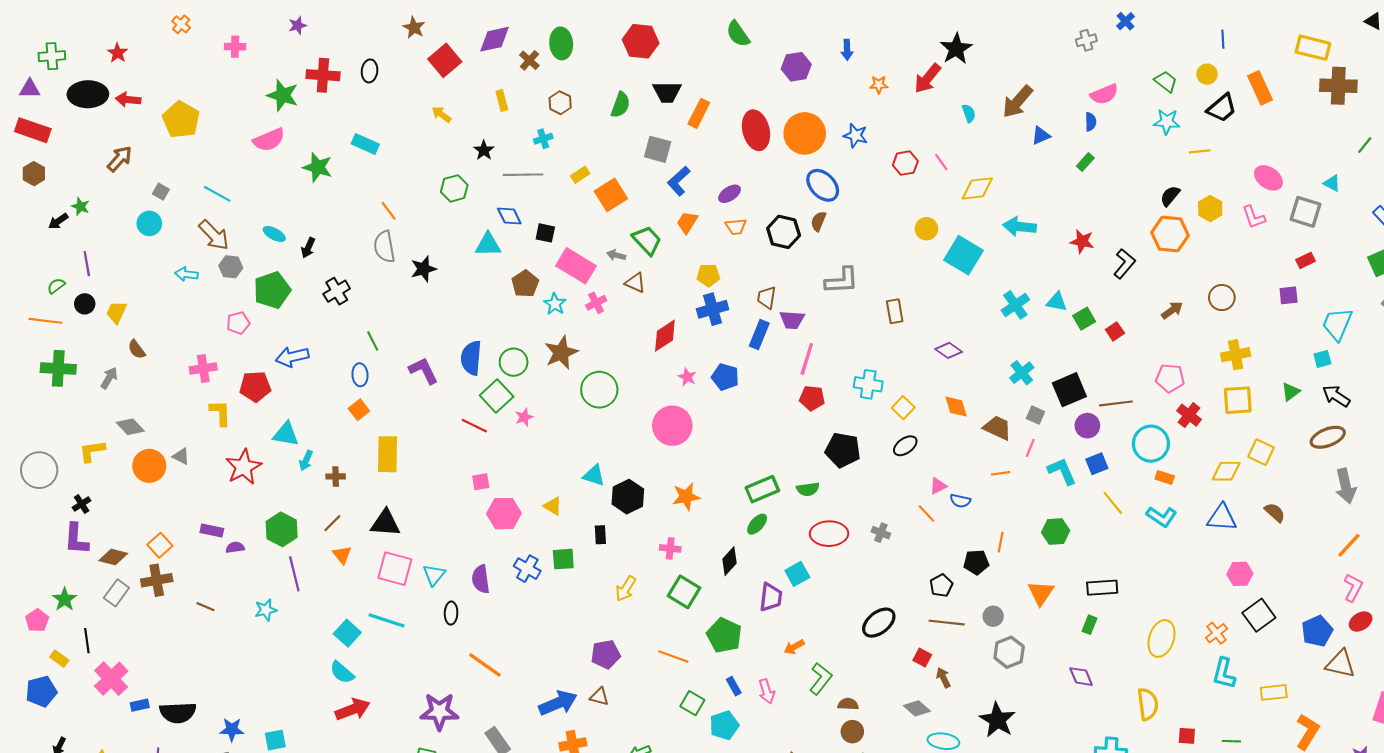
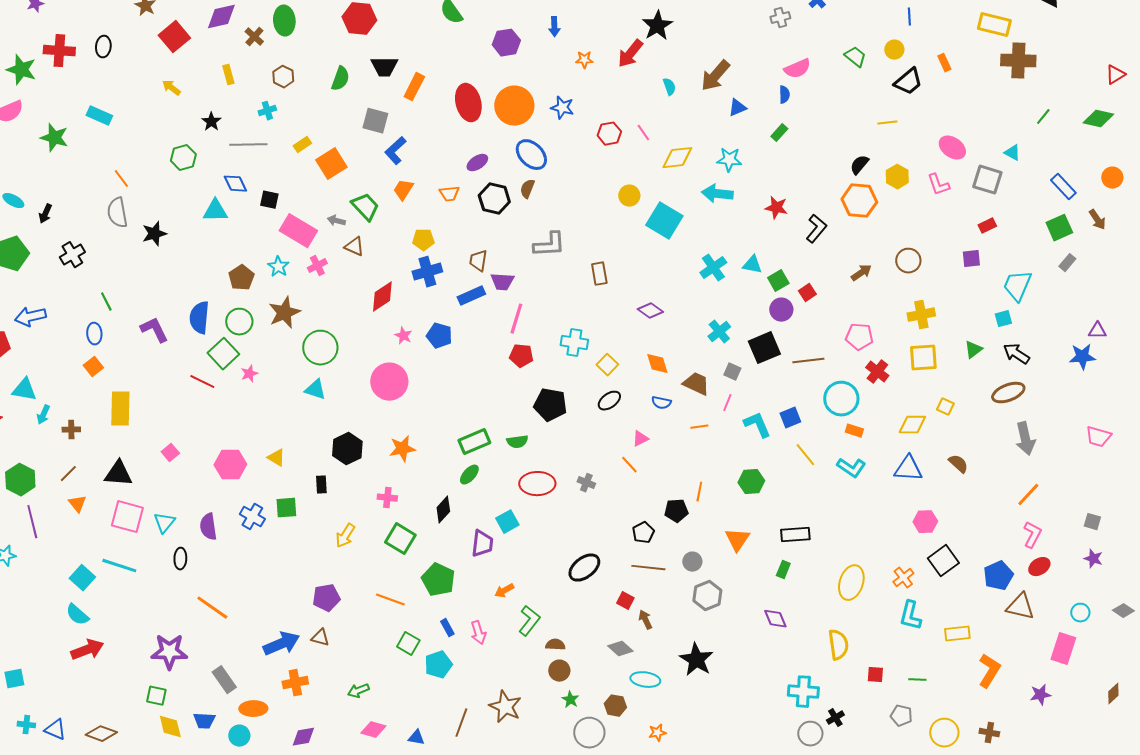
orange rectangle: (1260, 88) -> (944, 63), size x0.6
cyan star: (1167, 122) -> (729, 160), moved
purple ellipse: (730, 194) -> (477, 163), moved
brown pentagon: (525, 284) -> (241, 278), moved
blue rectangle: (759, 335) -> (471, 296), turned 44
purple circle: (1087, 426) -> (781, 310), moved
yellow square: (1261, 452) -> (945, 407), size x0.7
cyan triangle: (594, 475) -> (315, 390), moved
pink square: (481, 482) -> (170, 453), moved, turned -30
blue semicircle: (960, 501) -> (661, 403), moved

